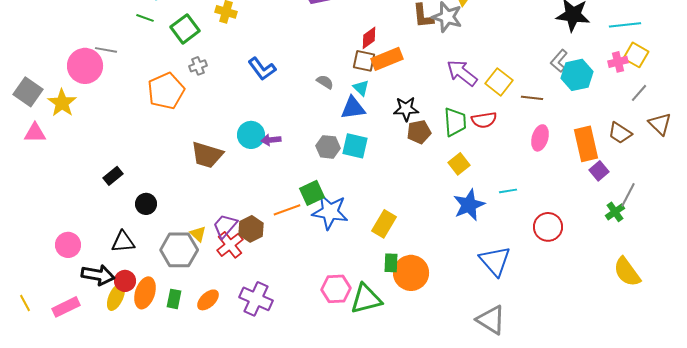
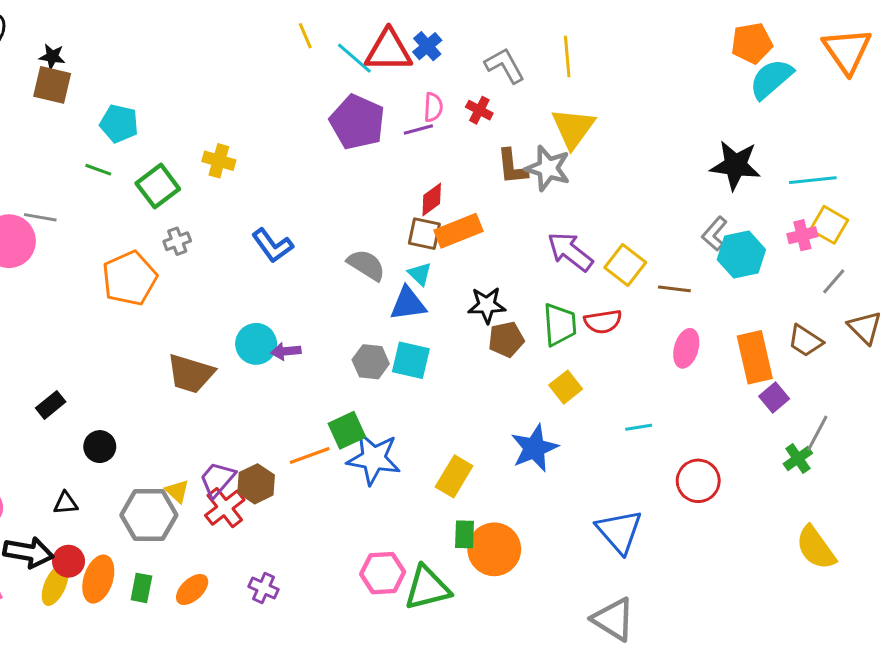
gray semicircle: (325, 82) -> (366, 265), size x1.5
blue star: (469, 205) -> (534, 448), moved
black triangle: (123, 242) -> (66, 503), size x0.7
purple cross: (256, 299) -> (264, 588), size x0.6

